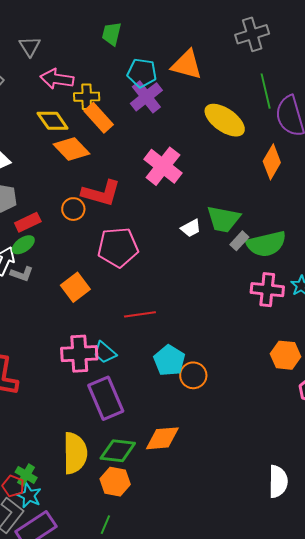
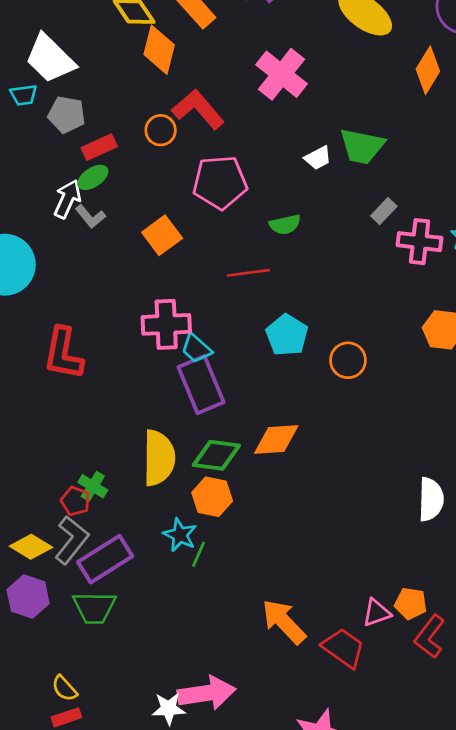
orange diamond: (71, 149) -> (159, 50), turned 57
red L-shape: (101, 193) -> (198, 109), turned -147
gray rectangle: (239, 241) -> (384, 211), moved
green semicircle: (266, 244) -> (285, 225), moved, size x0.6
gray L-shape: (22, 274) -> (90, 216), turned 30
cyan trapezoid: (105, 353) -> (196, 348), moved
orange circle: (193, 375) -> (348, 360), moved
cyan star: (29, 496) -> (180, 535), moved

